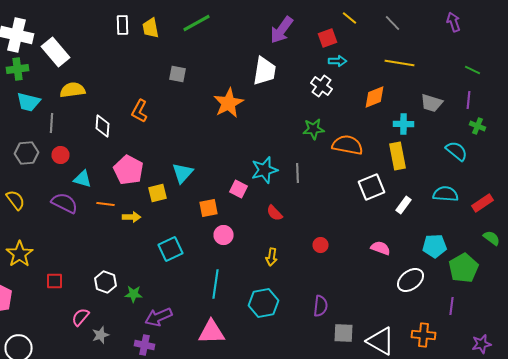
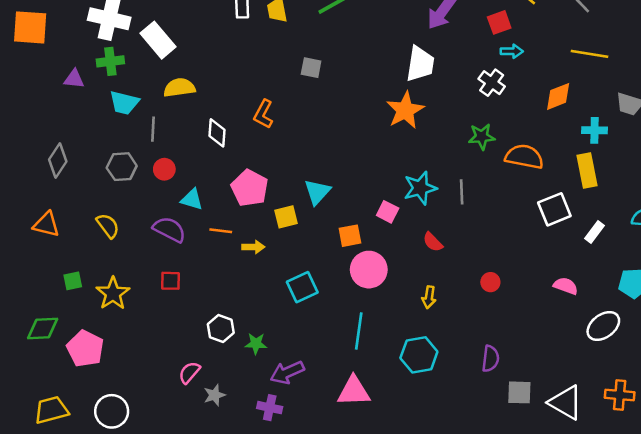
orange star: (228, 103) -> (405, 110), moved
pink circle: (224, 235) -> (369, 270), size x1.5
red square: (54, 281) -> (171, 281), moved

